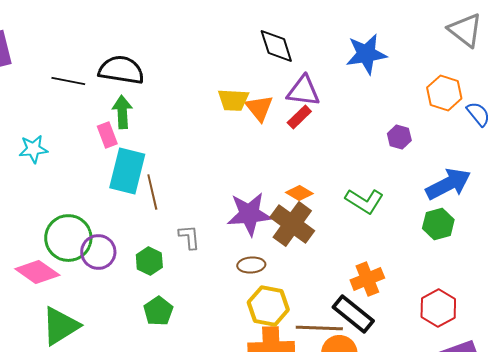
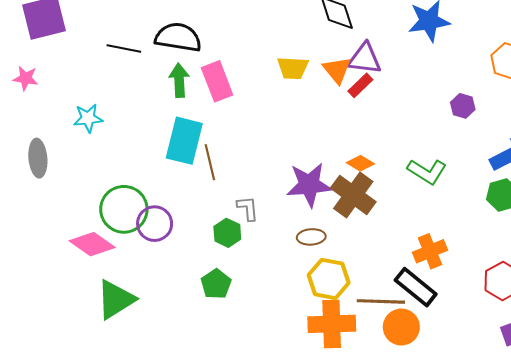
orange triangle: (259, 108) -> (337, 70), moved
pink rectangle: (107, 135) -> (217, 81), moved, size x1.5
green hexagon: (149, 261) -> (227, 233), moved

